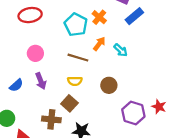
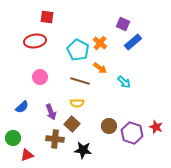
orange arrow: (99, 44) -> (100, 68), turned 88
cyan arrow: (121, 50) -> (124, 82), moved
purple arrow: (41, 81) -> (51, 112), moved
brown circle: (109, 85) -> (109, 126), moved

